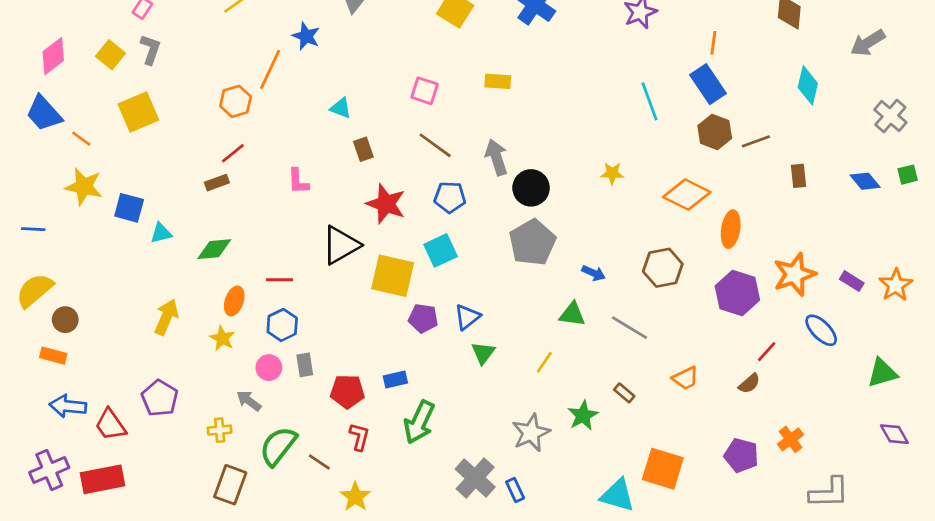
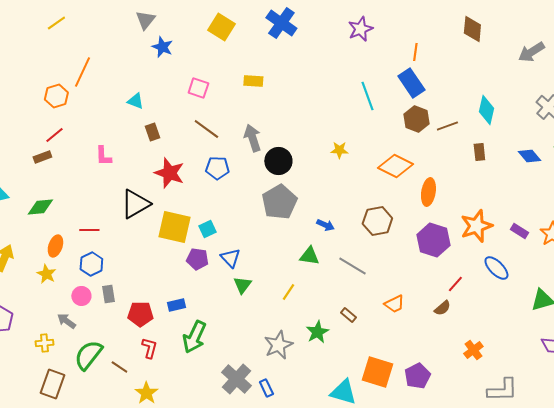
blue star: (306, 36) -> (162, 47), moved
cyan diamond: (808, 85) -> (486, 110), moved
cyan square: (441, 250) -> (207, 229), moved, size x0.7
blue triangle: (467, 317) -> (230, 258), turned -35
purple pentagon: (741, 455) -> (417, 376), moved, turned 30

